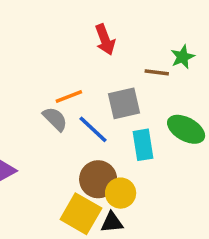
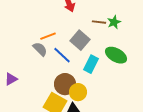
green star: (183, 57) -> (114, 22), moved
gray square: (124, 103) -> (80, 40), turned -36
cyan rectangle: (143, 145) -> (91, 64), turned 36

